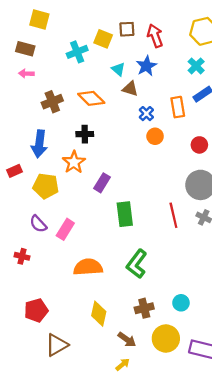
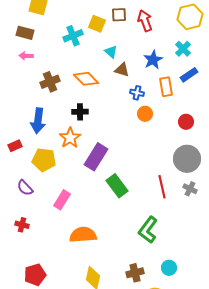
blue star: (146, 66) -> (153, 60), moved
blue cross: (146, 114) -> (137, 93), turned -32
purple rectangle: (102, 183) -> (96, 157), size x1.5
green rectangle: (125, 214) -> (117, 186), turned -30
purple semicircle: (38, 224) -> (25, 188), moved
green L-shape: (137, 264) -> (148, 230), moved

